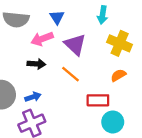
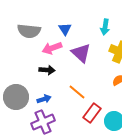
orange line: (71, 74) -> (77, 92), moved
red rectangle: (98, 100) -> (92, 113), moved, turned -54

